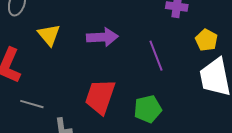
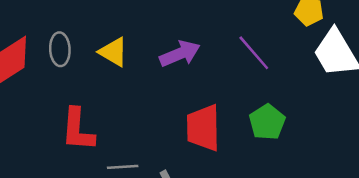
yellow triangle: (49, 35) -> (113, 52), moved

